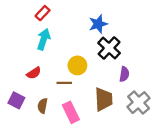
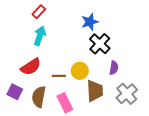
yellow circle: (77, 65) -> (80, 71), moved
red semicircle: (34, 73) -> (31, 67), size x1.5
brown semicircle: (43, 106) -> (39, 97), size x1.5

